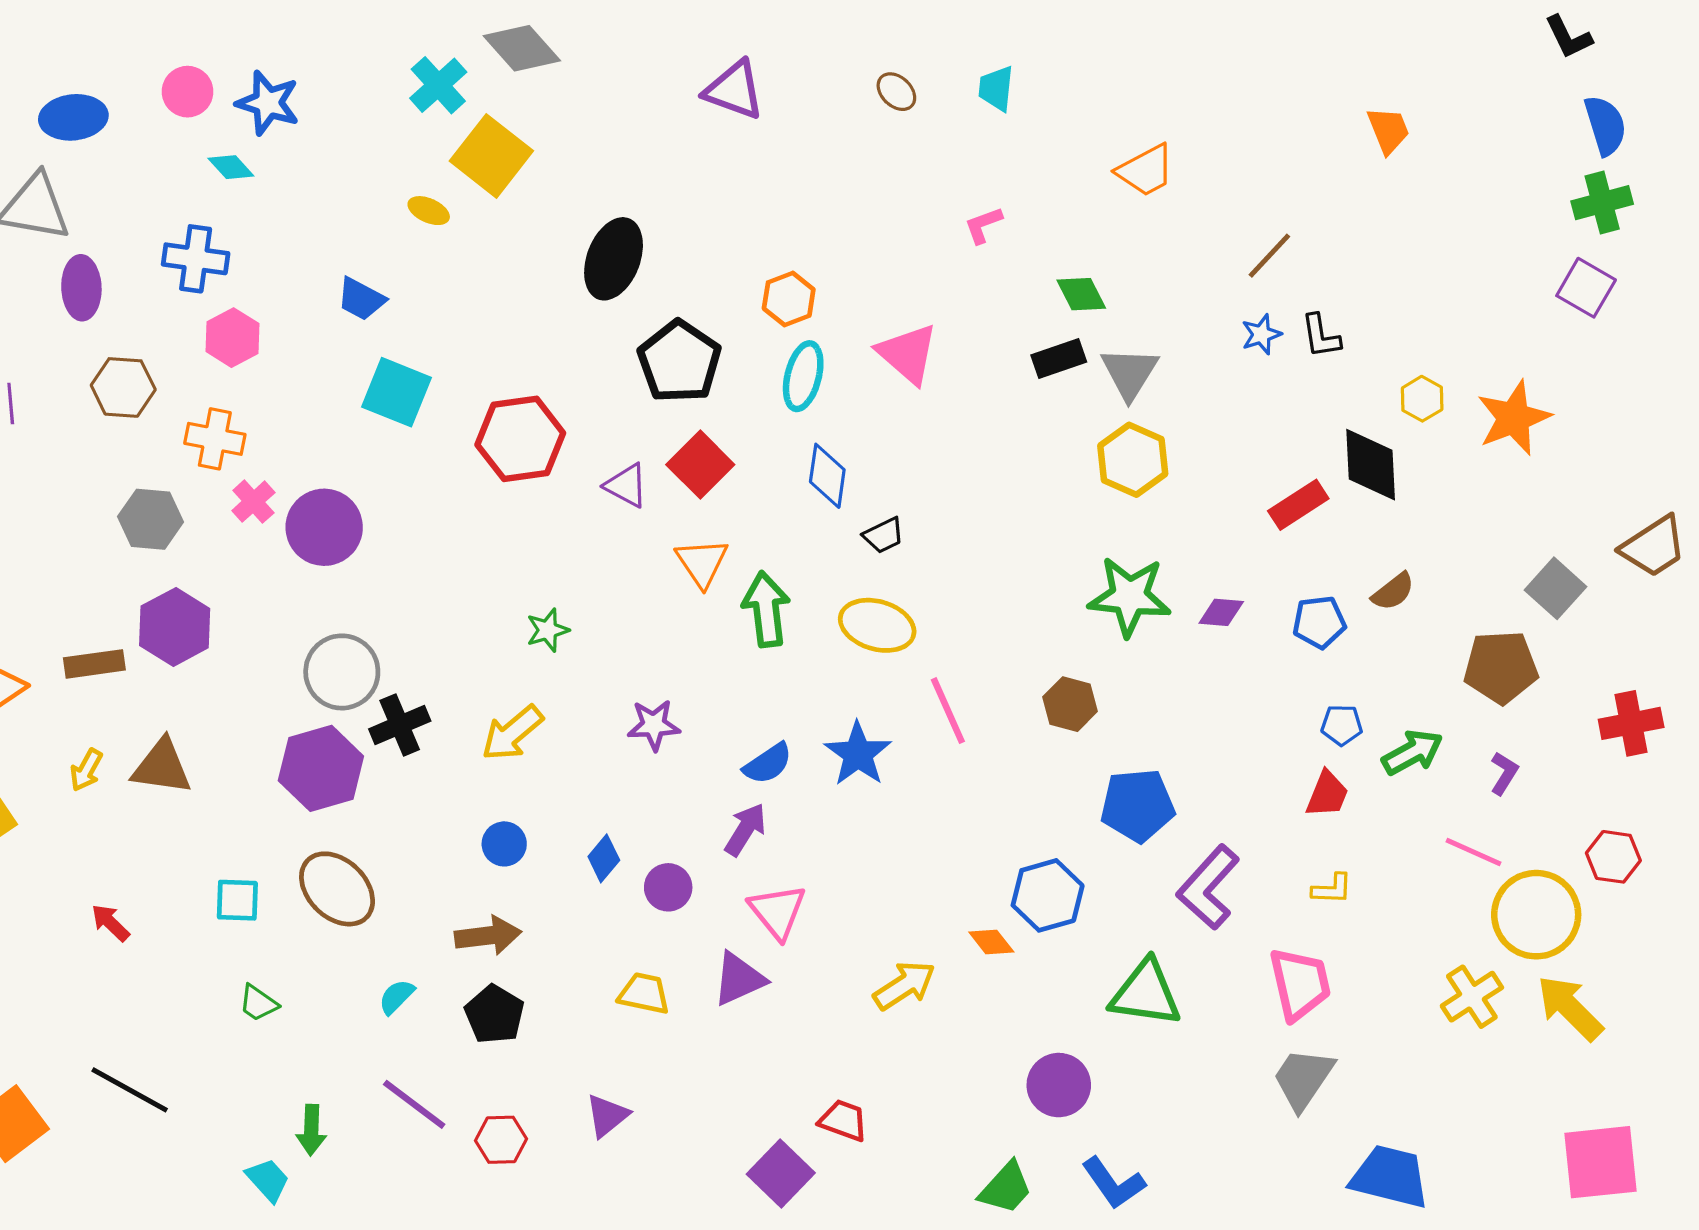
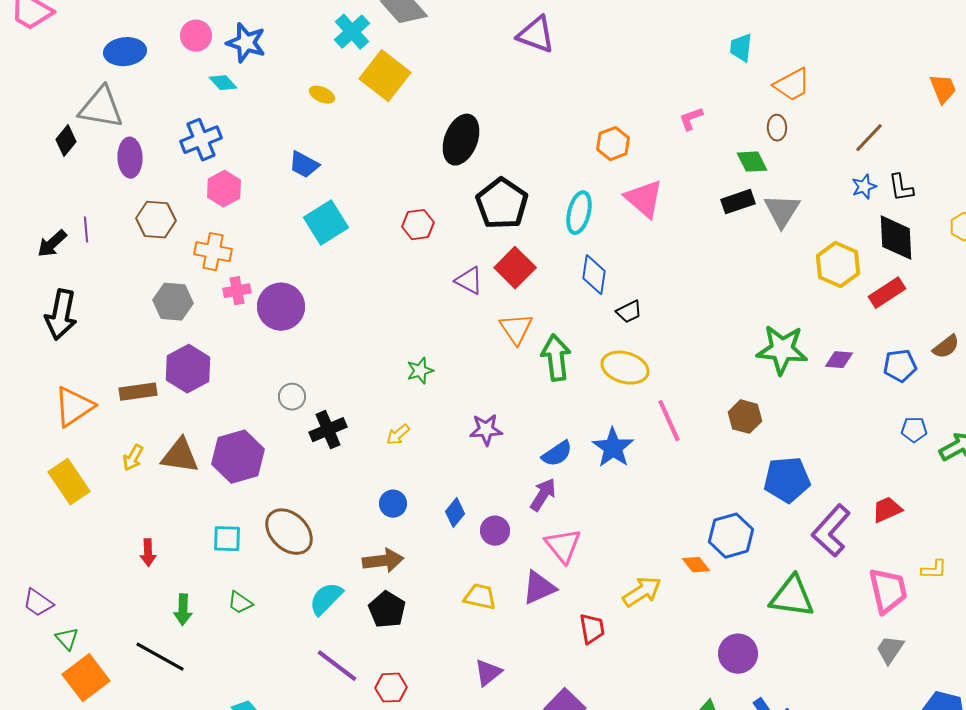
cyan trapezoid: (996, 88) -> (741, 48), moved
brown ellipse: (896, 92) -> (777, 128), moved, turned 45
orange trapezoid: (1388, 130) -> (943, 89), moved
yellow ellipse: (429, 211) -> (322, 95), moved
blue cross: (196, 259) -> (201, 140), turned -30
orange hexagon: (789, 299) -> (613, 144), moved
cyan square: (396, 392) -> (326, 223), turned 36
red hexagon: (520, 439) -> (418, 225), moved, size x0.6
yellow hexagon: (1133, 460) -> (838, 265), moved
black diamond: (1371, 465) -> (896, 238), moved
pink cross: (253, 502) -> (237, 291), turned 32
gray circle: (342, 672) -> (292, 397), size x0.6
yellow arrow: (512, 733) -> (398, 435), size x0.6
purple hexagon: (321, 768) -> (238, 457), moved
red trapezoid: (1327, 794) -> (887, 510), moved, turned -136
yellow L-shape: (1332, 889) -> (934, 570), moved
red arrow: (110, 923) -> (148, 553), turned -136
cyan semicircle: (396, 997) -> (326, 599), size x1.5
gray trapezoid: (1303, 1079) -> (890, 650), size x0.7
purple triangle: (607, 1116) -> (488, 673), moved
red trapezoid: (843, 1120) -> (592, 629), moved, turned 60
green arrow: (311, 1130) -> (183, 610), moved

